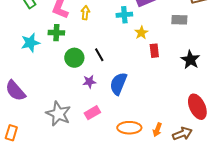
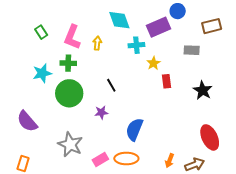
green circle: (74, 58) -> (69, 93), moved, size x1.4
blue semicircle: (118, 84) -> (134, 129), moved
pink rectangle: (92, 113) -> (100, 160), moved
orange ellipse: (129, 128) -> (126, 159), moved

